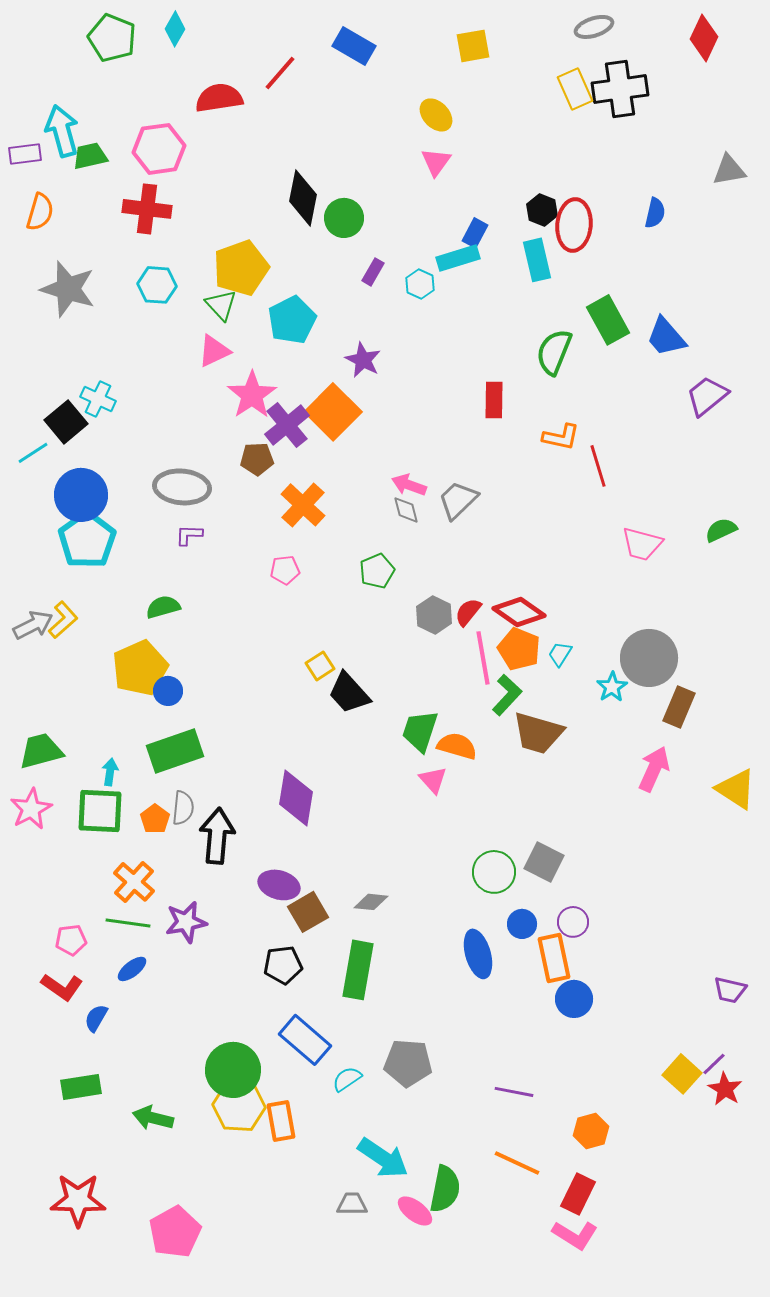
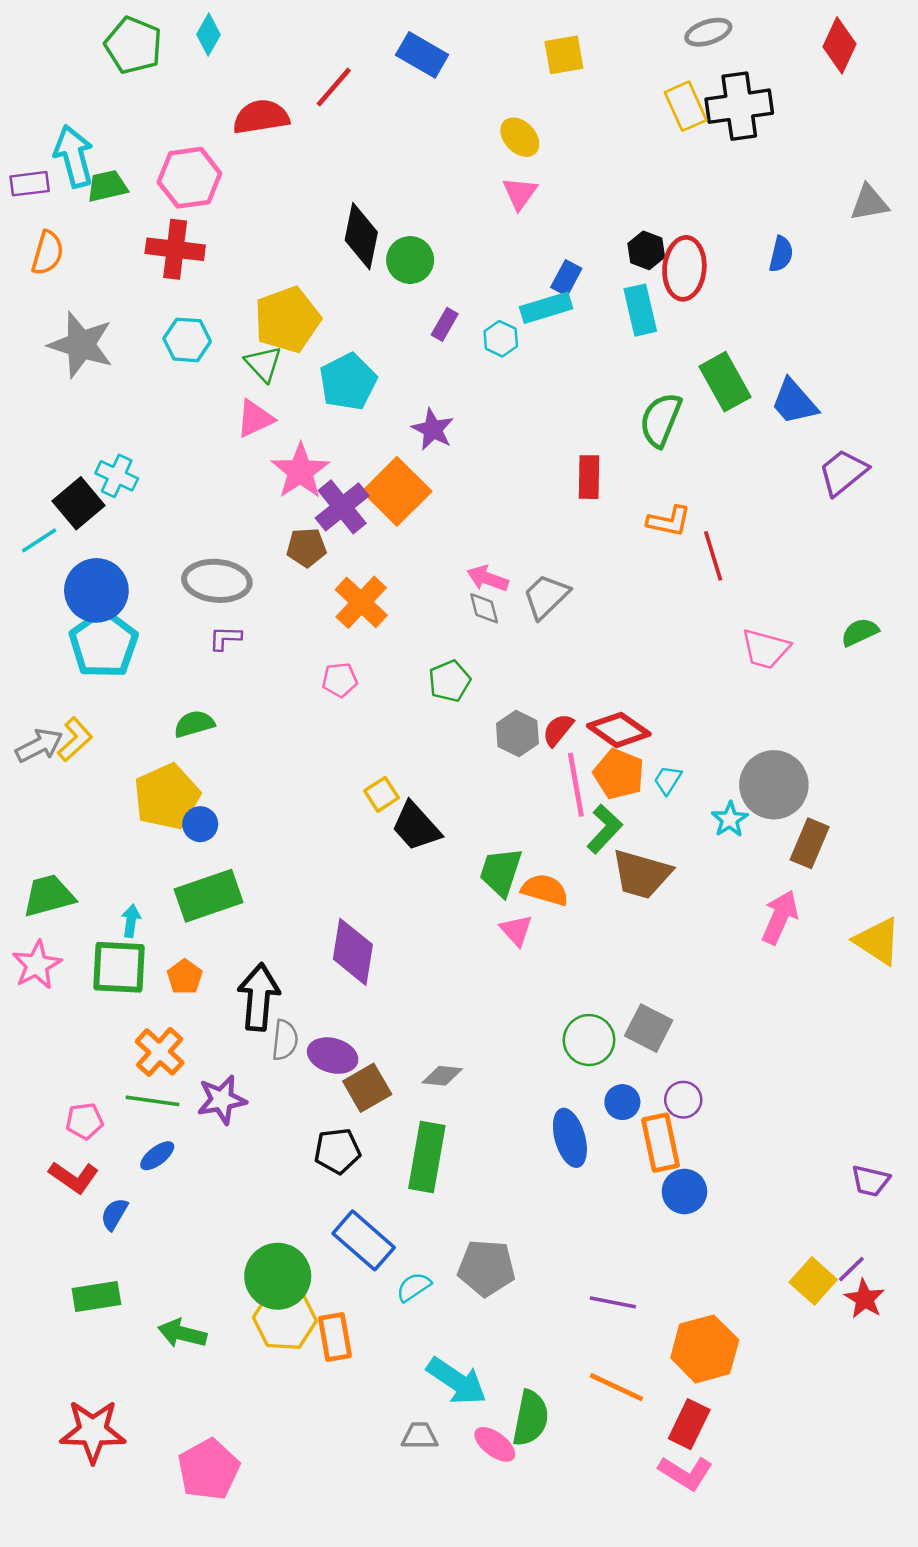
gray semicircle: (183, 808) -> (285, 1040), moved
orange hexagon: (591, 1131) -> (705, 1349), size x1.6

